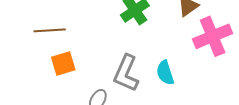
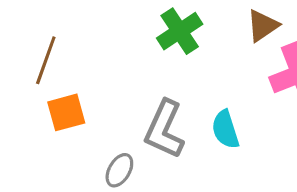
brown line: (50, 30) -> (46, 60), turned -68

